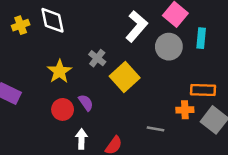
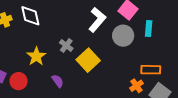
red circle: (63, 109) -> (19, 81), moved
orange cross: (185, 110) -> (136, 86), turned -32

